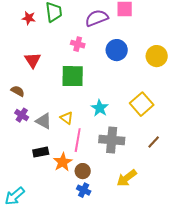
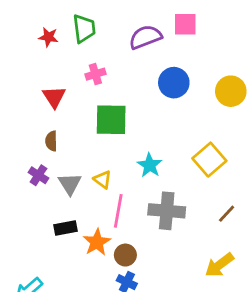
pink cross: (78, 44) -> (95, 74), moved, turned -32
brown semicircle: (18, 91) -> (51, 141), moved, turned -120
gray triangle: (44, 121) -> (70, 184), turned 30
yellow arrow: (127, 178) -> (219, 265), moved

